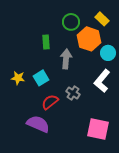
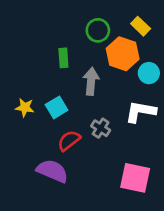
white L-shape: (102, 81) -> (141, 112), turned 60

